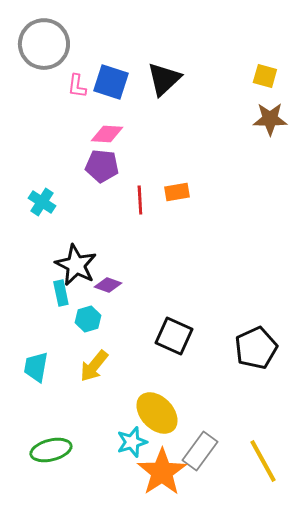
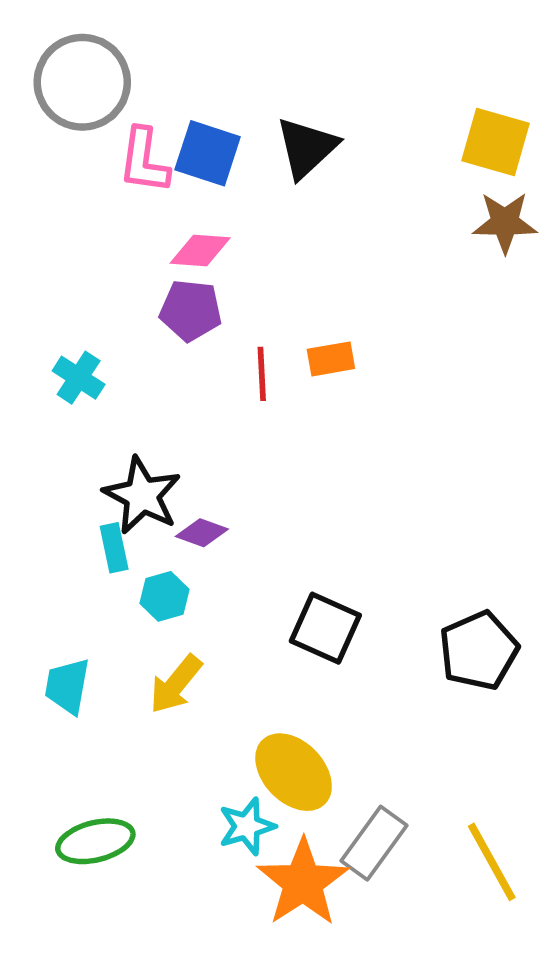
yellow square: (265, 76) -> (495, 142), size x1.5
pink L-shape: (77, 86) -> (144, 161), size x1.5

